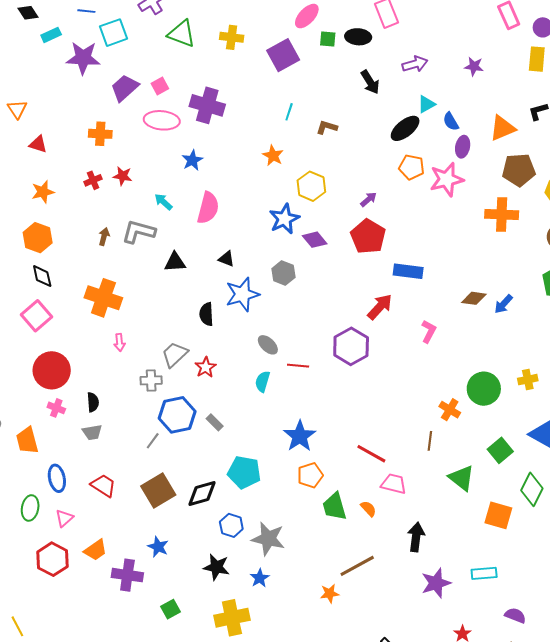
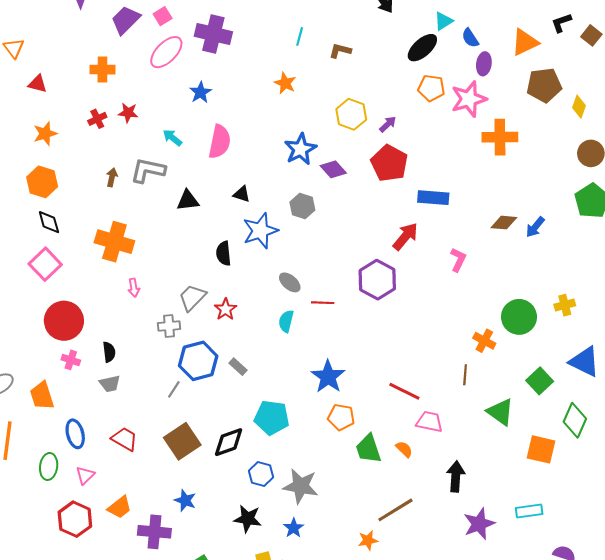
pink ellipse: (162, 120) -> (166, 52), turned -48
yellow hexagon: (311, 186) -> (351, 114), moved
orange cross: (502, 215) -> (500, 137), moved
orange pentagon: (310, 475) -> (341, 417), turned 30

